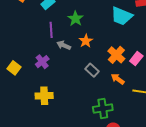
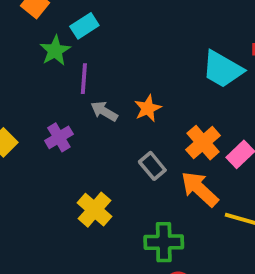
green star: (75, 19) -> (55, 51), moved
orange arrow: (118, 79) -> (200, 189), size x1.5
yellow cross: (44, 96) -> (94, 210), moved, turned 36

